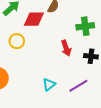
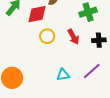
yellow circle: (17, 41) -> (47, 36), moved
cyan triangle: (49, 84) -> (63, 75), turned 40

